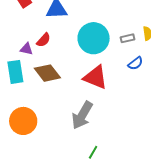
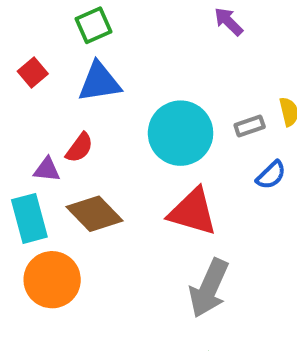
gray arrow: (82, 115) -> (209, 288), moved
orange circle: (23, 121) -> (52, 280), moved

